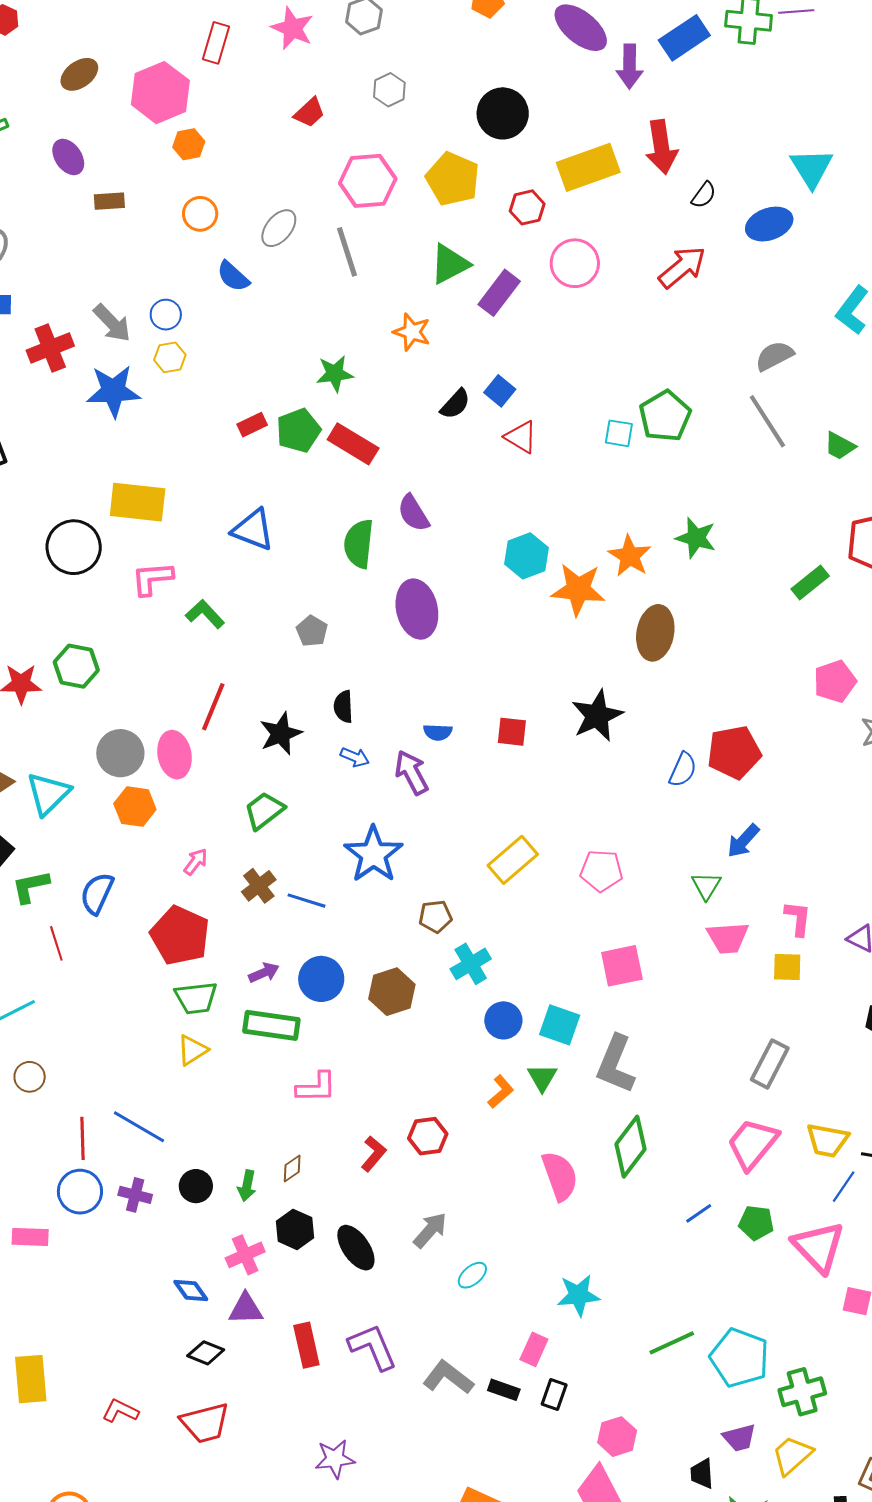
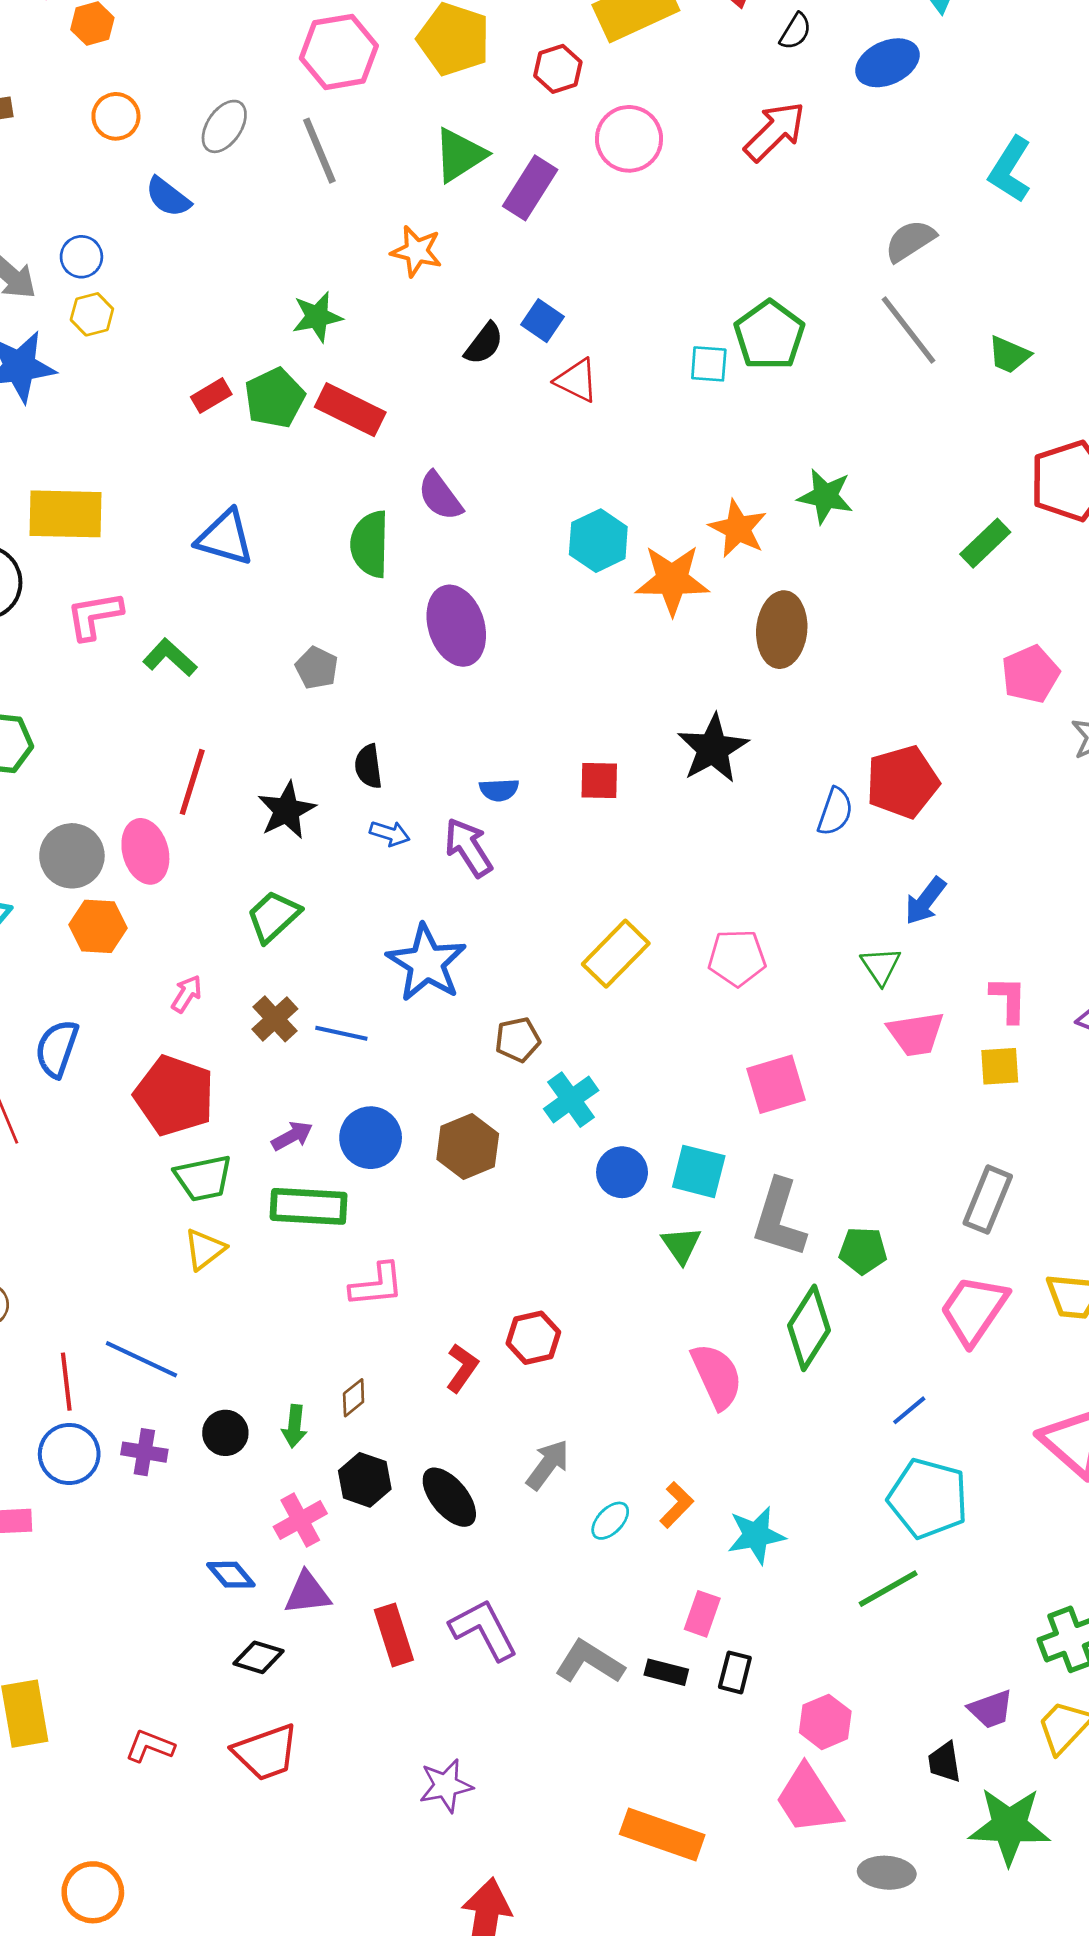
orange L-shape: (501, 1092) -> (677, 1505), moved
green pentagon: (756, 1223) -> (863, 1251), moved
cyan pentagon: (740, 1358) -> (928, 1498), moved

